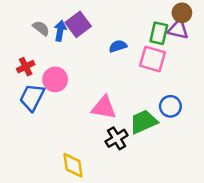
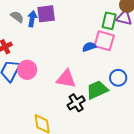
purple square: (78, 24) -> (46, 14), turned 30
blue semicircle: (118, 46) -> (89, 47), moved
pink circle: (55, 79) -> (27, 70), moved

